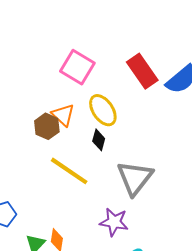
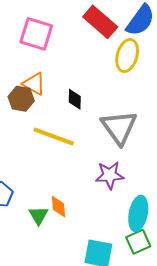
yellow ellipse: (103, 110) -> (127, 56), moved, turned 64

